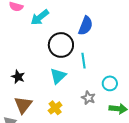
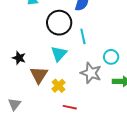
gray star: (88, 98) -> (91, 73), size x1.5
brown triangle: (23, 105) -> (39, 75), moved

